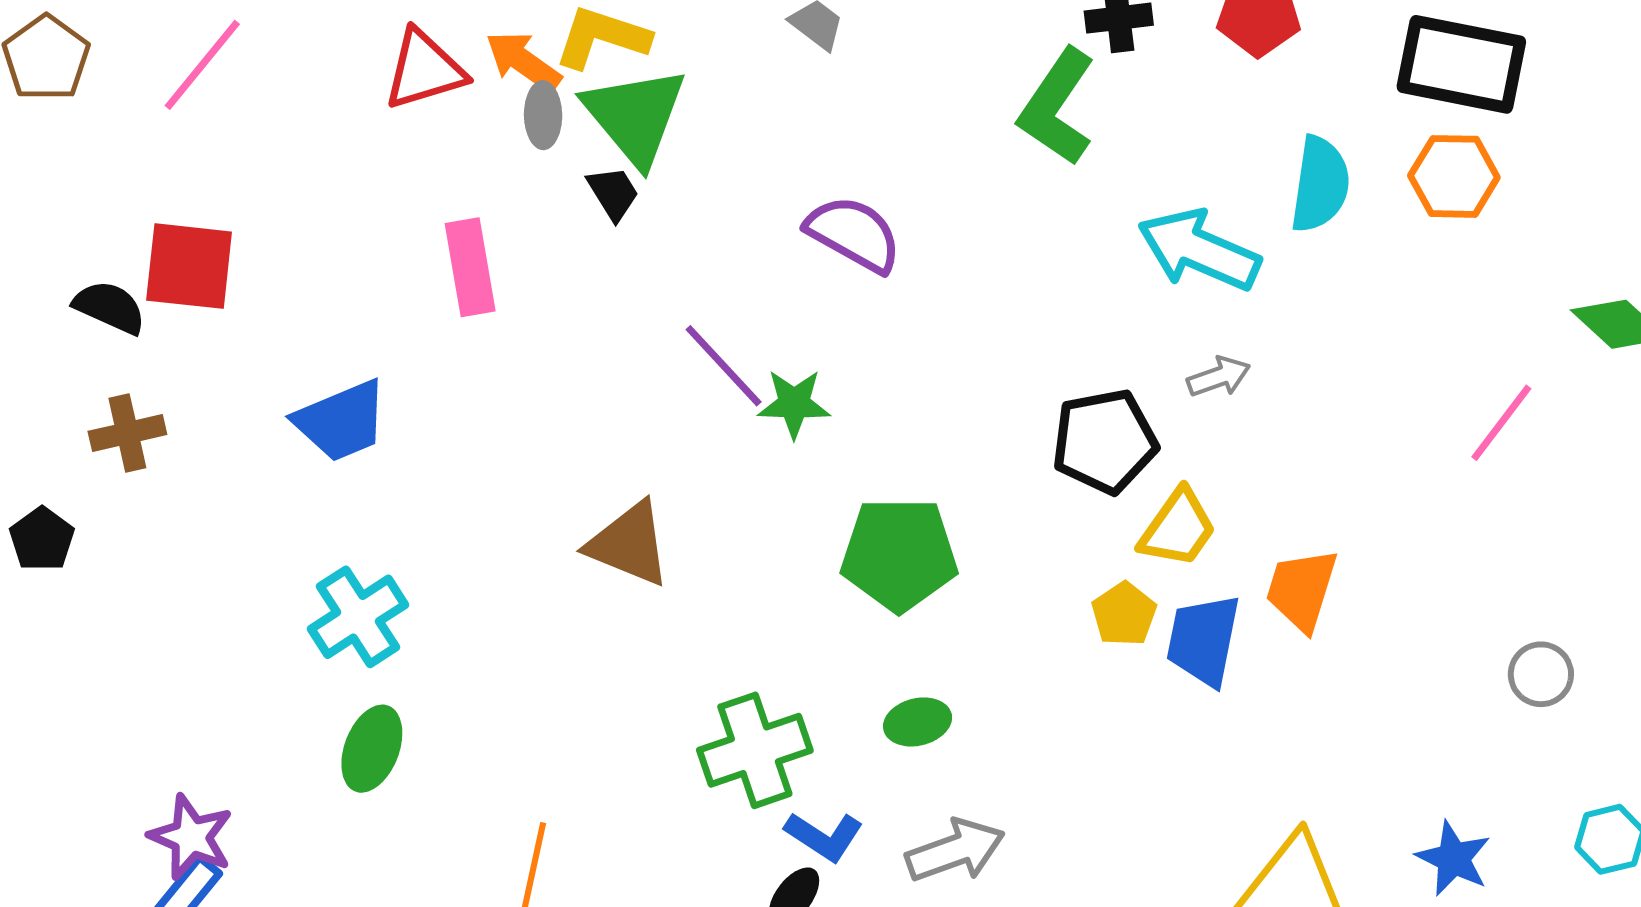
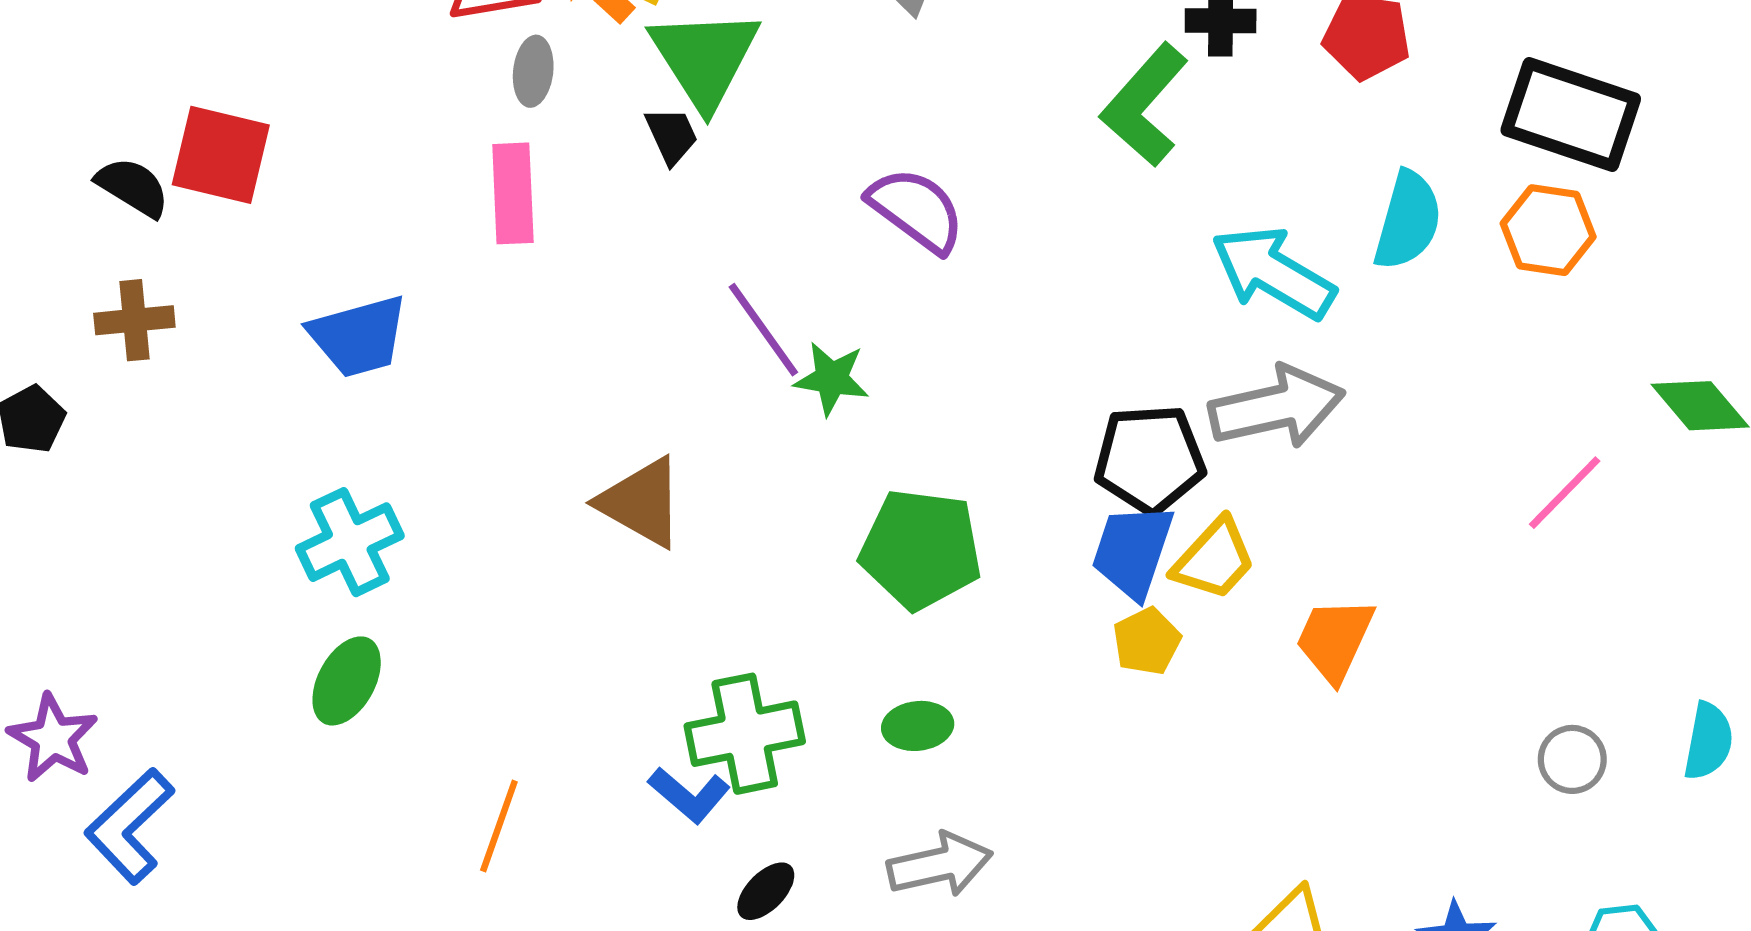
gray ellipse: (543, 115) -> (533, 71), moved
gray arrow: (1219, 377) -> (1277, 407), size x2.0
blue trapezoid: (1203, 640) -> (1133, 551), moved
blue L-shape: (824, 836) -> (689, 795), moved
purple star: (191, 837) -> (53, 738), moved

